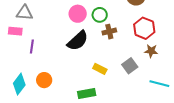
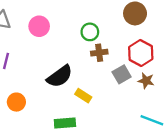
pink circle: (78, 14) -> (39, 26), moved
black semicircle: (78, 41) -> (60, 76), moved
gray square: (130, 66) -> (122, 74), moved

